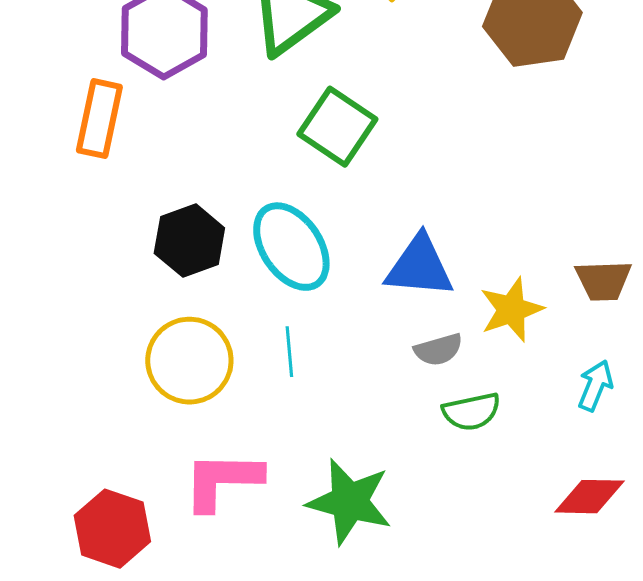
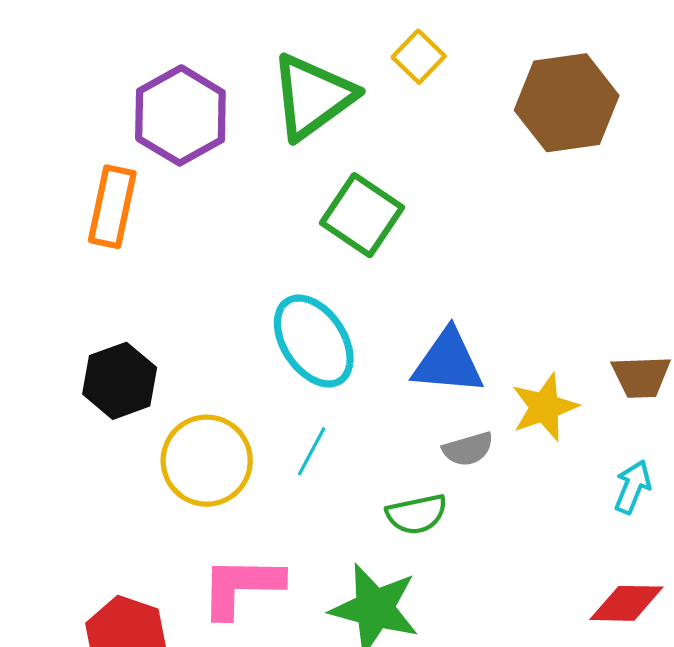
black hexagon: (189, 241) -> (120, 381), moved
cyan line: (289, 352) -> (312, 451), turned 33
green semicircle: (471, 412) -> (417, 514), moved

